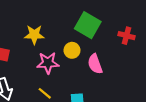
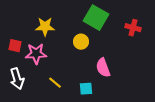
pink star: (48, 63) -> (36, 54), moved
pink semicircle: (95, 64) -> (103, 68), moved

